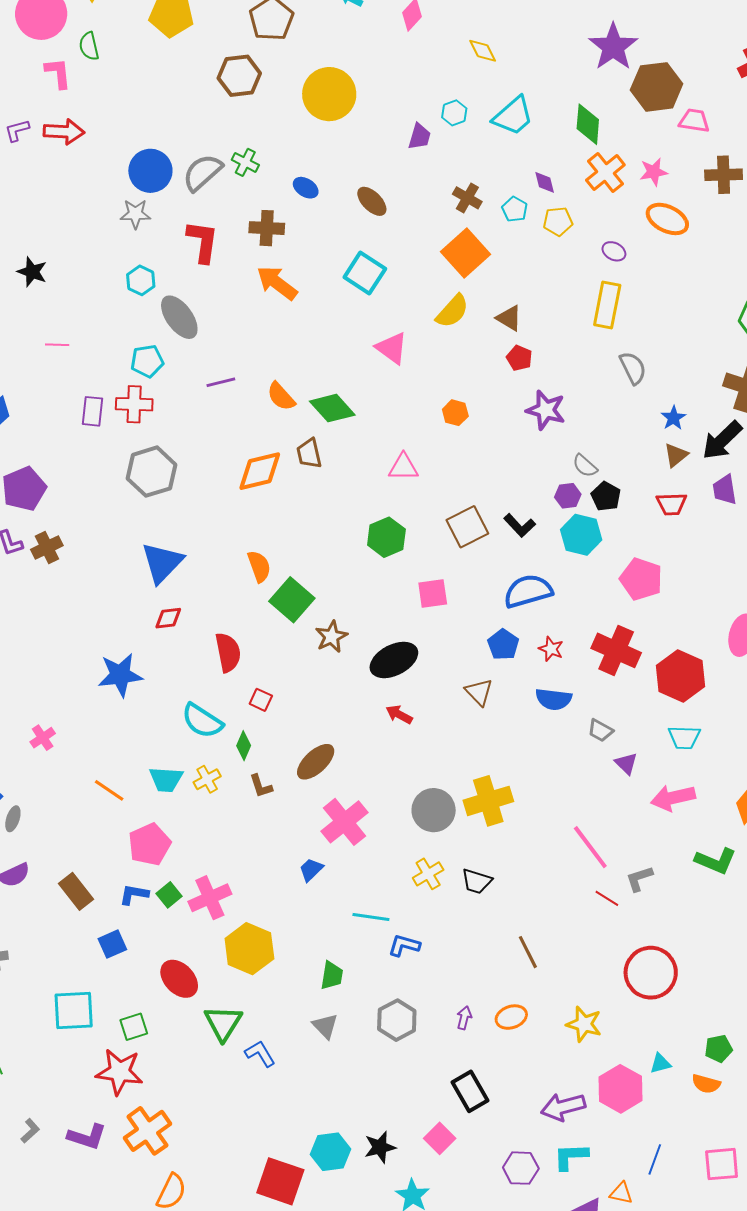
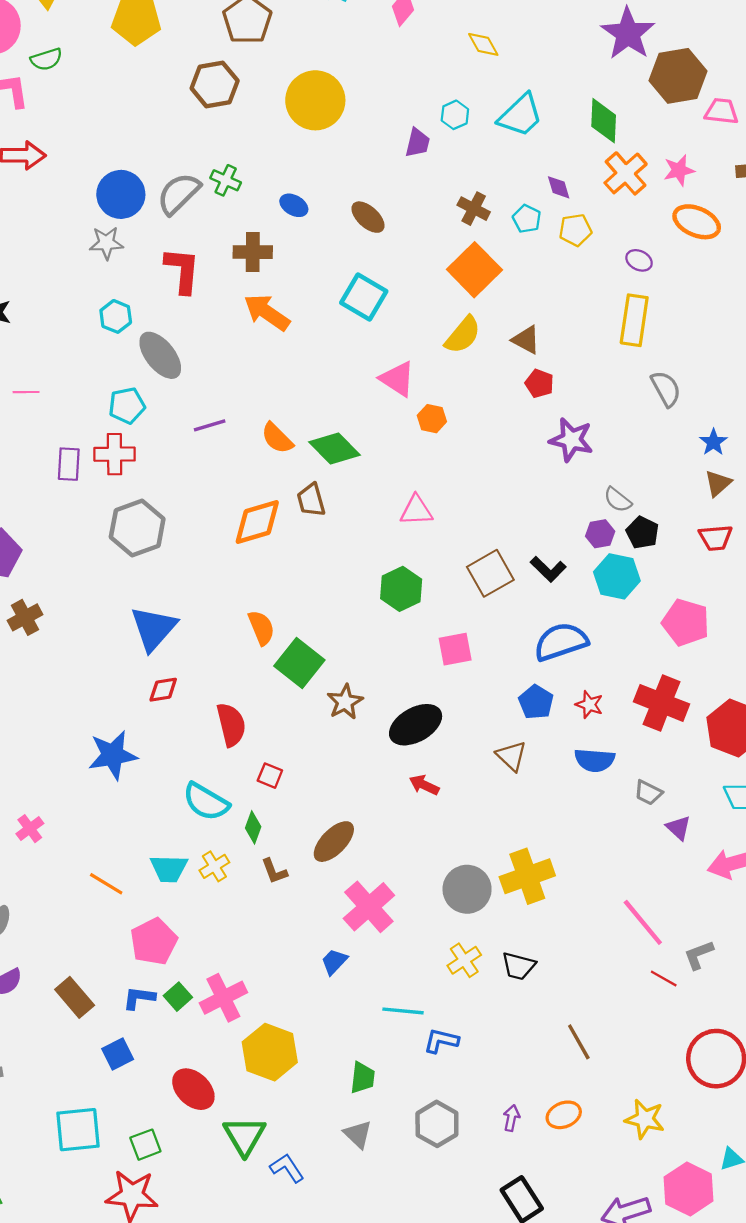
green semicircle: (89, 46) -> (46, 59), turned -92
orange hexagon: (455, 413) -> (432, 419), moved

